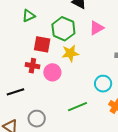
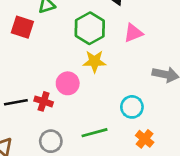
red square: (42, 44) -> (22, 27), moved
red cross: (32, 66) -> (44, 101), moved
gray circle: (37, 119) -> (51, 141), moved

